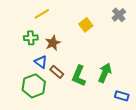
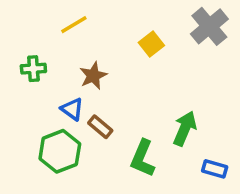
gray cross: (119, 15) -> (209, 26), size x1.5
green cross: (31, 38) -> (33, 69), moved
green L-shape: (79, 76) -> (143, 158), moved

